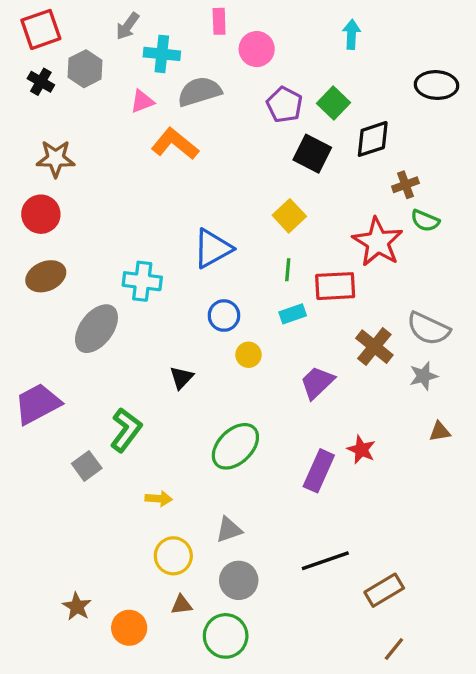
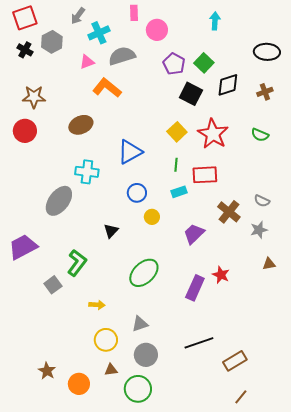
cyan cross: (162, 54) -> (99, 33), turned -30
brown cross: (405, 185) -> (265, 92), moved
red star: (378, 242) -> (213, 134), moved
brown ellipse: (46, 276) -> (81, 125), moved
gray semicircle: (428, 329) -> (262, 201), size x0.6

